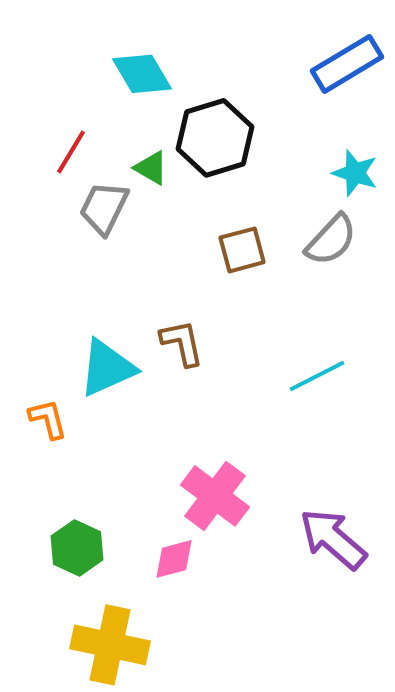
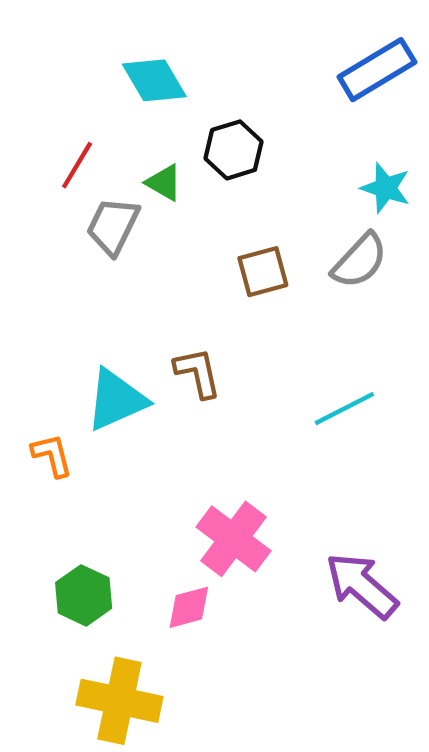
black hexagon: (215, 138) -> (234, 150), size x0.7

